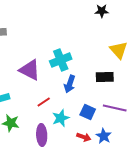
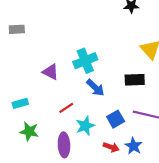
purple triangle: (30, 70) -> (50, 72), size x0.7
blue arrow: (70, 84) -> (95, 88), turned -66
blue square: (88, 112) -> (116, 119), turned 35

